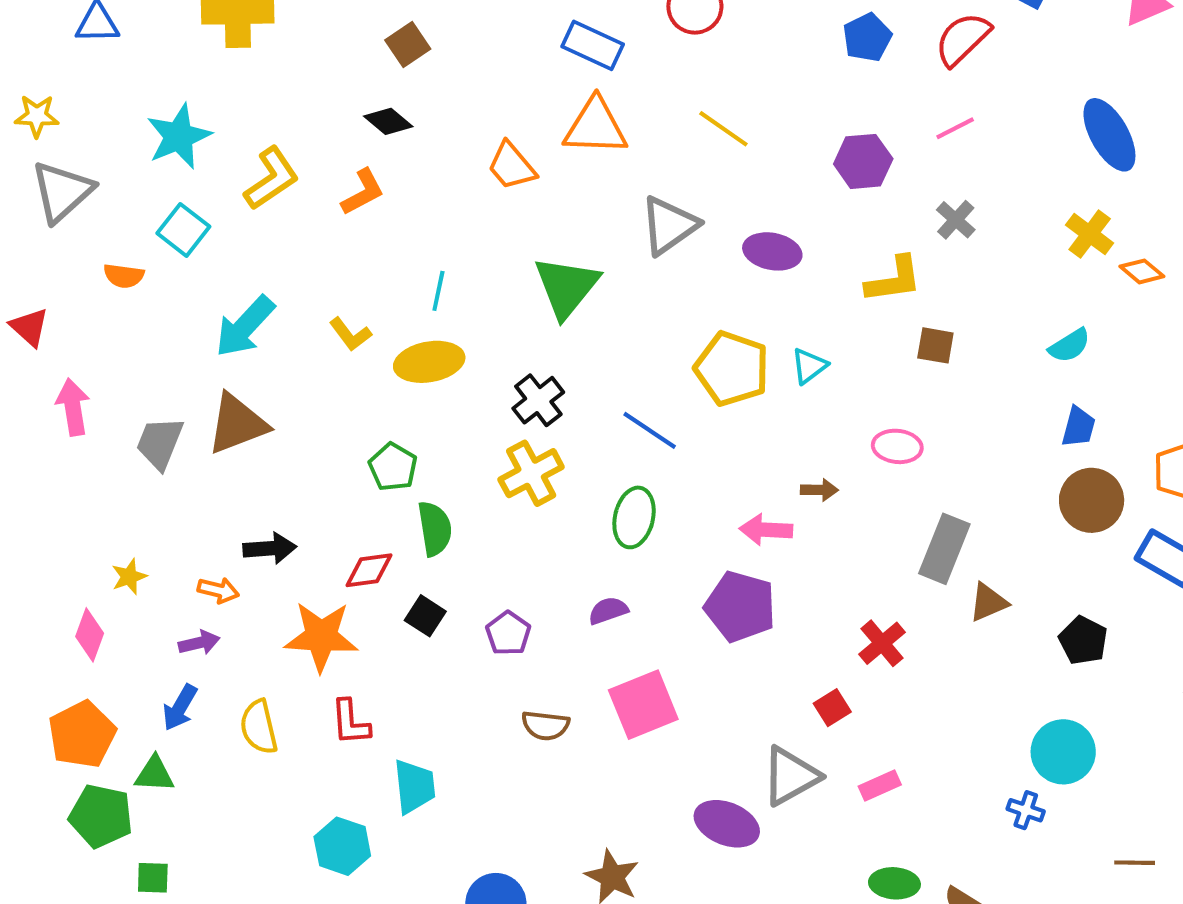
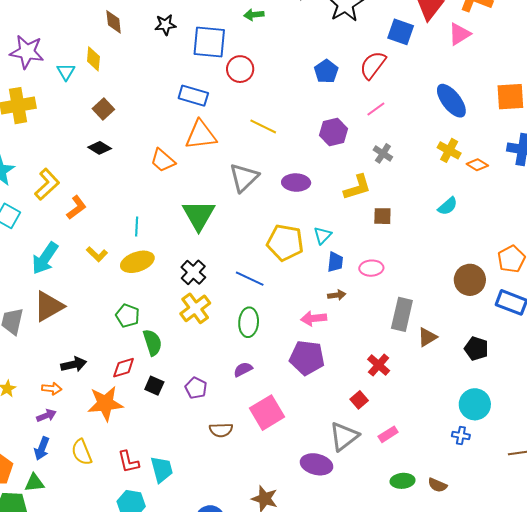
orange L-shape: (363, 192) -> (76, 208), moved
blue trapezoid: (1078, 427) -> (335, 262), moved
red L-shape: (350, 722) -> (128, 462), moved

